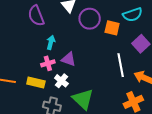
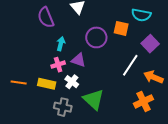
cyan semicircle: (133, 15) -> (141, 15), turned 30
purple circle: (90, 19) -> (96, 37), moved
white line: (121, 65) -> (130, 65), turned 45

